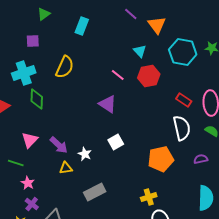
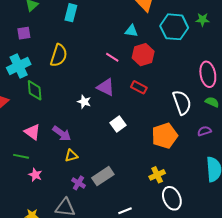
cyan triangle: (140, 51) -> (131, 31), turned -32
red rectangle: (184, 100) -> (139, 87), moved
pink triangle: (30, 140) -> (32, 132), turned -30
white star: (85, 154) -> (84, 102), moved
purple cross: (32, 204) -> (78, 183), moved

